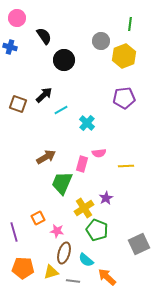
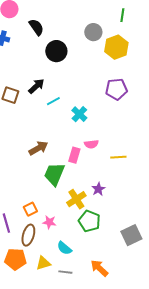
brown ellipse: (64, 253) -> (28, 235), moved
cyan semicircle: (86, 260) -> (64, 248), moved

